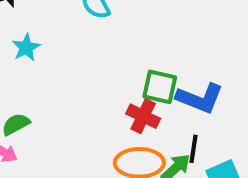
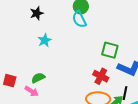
green square: (160, 87) -> (110, 50), moved

